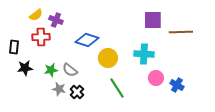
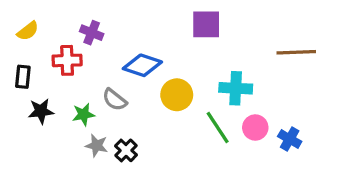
yellow semicircle: (36, 15) -> (28, 31), moved
purple square: (153, 20) -> (206, 24), moved
gray semicircle: (70, 70) -> (115, 100), moved
green line: (117, 88) -> (218, 128), moved

